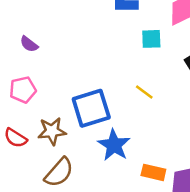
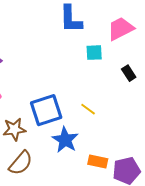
yellow line: (144, 92) -> (88, 109), moved

